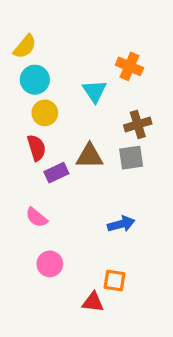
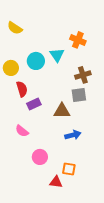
yellow semicircle: (25, 46) -> (15, 28), turned 84
cyan circle: (35, 80) -> (36, 61), moved
yellow circle: (45, 113) -> (11, 68), moved
brown triangle: (90, 156) -> (62, 111), moved
pink circle: (50, 264) -> (40, 157), moved

